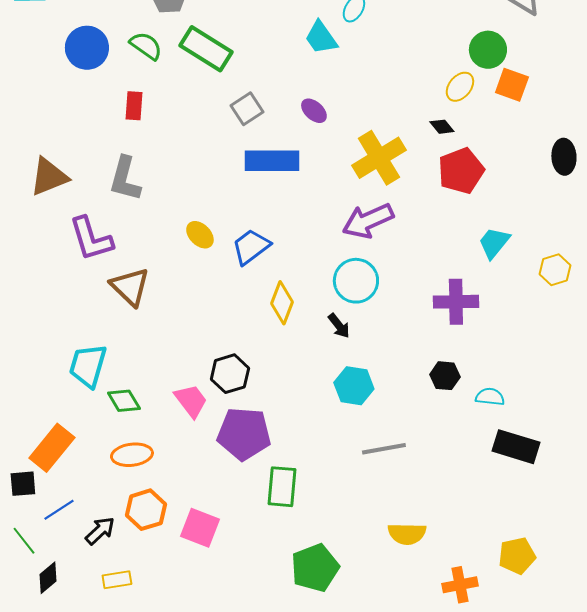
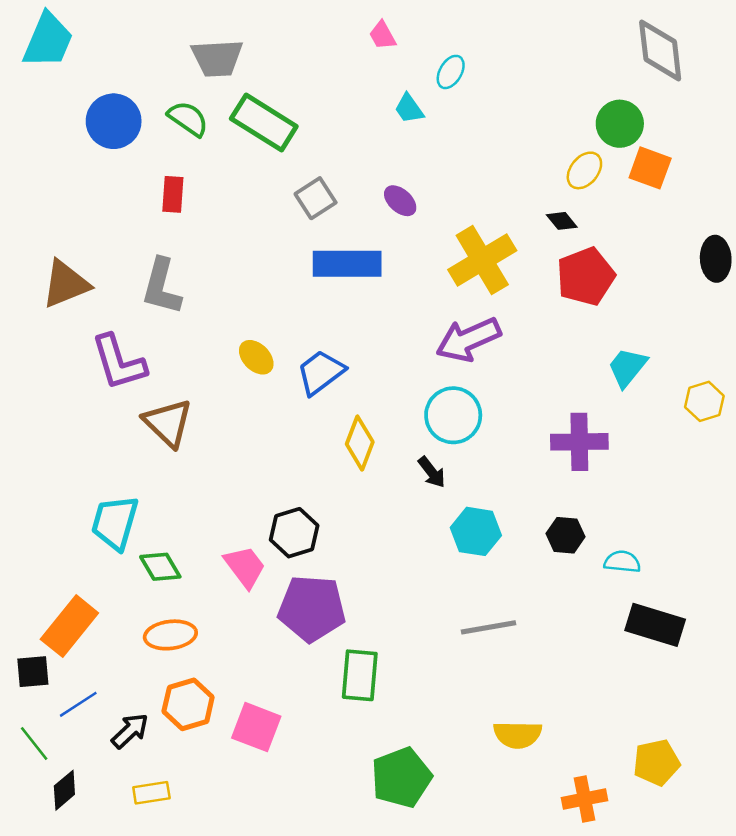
cyan trapezoid: (321, 38) -> (409, 109), size x0.7
cyan hexagon: (354, 386) -> (476, 531), moved

